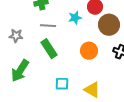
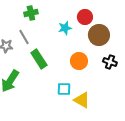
gray line: (48, 26) -> (24, 37), moved, turned 56
cyan square: (62, 84) -> (64, 89), moved

